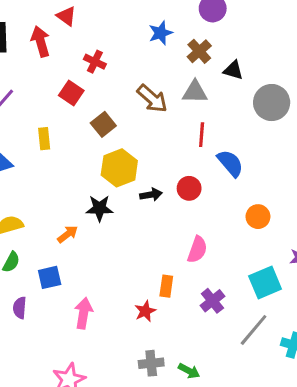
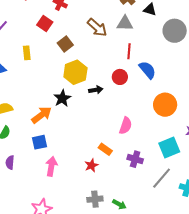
red circle: (189, 188) -> (120, 77), moved
black star: (99, 208) -> (62, 98), turned -30
orange circle: (258, 217) -> (165, 105), size x1.5
orange arrow: (68, 234) -> (41, 115), size x1.5
blue square: (50, 277) -> (40, 142), moved
orange rectangle: (166, 286) -> (105, 149), turned -64
purple cross: (212, 301) -> (135, 159), turned -35

